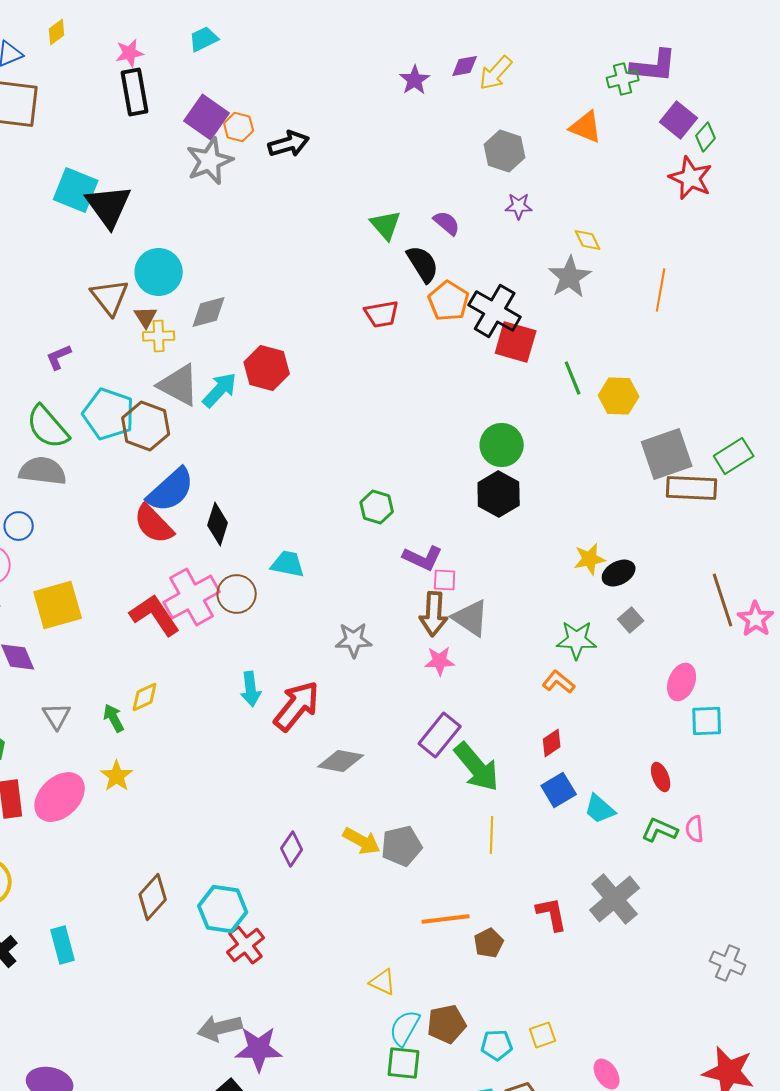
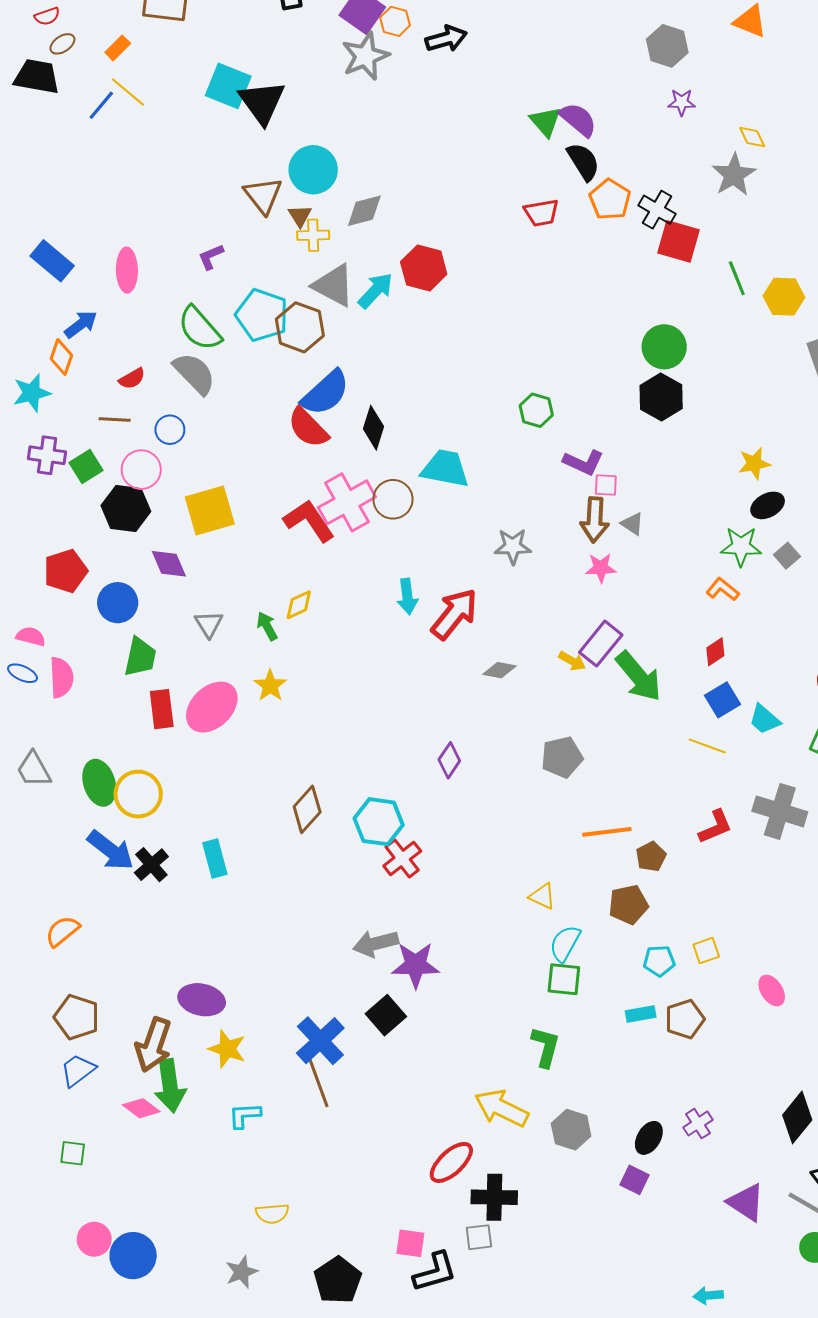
purple semicircle: (447, 223) -> (578, 120), moved, size x1.4
black cross: (495, 311) -> (657, 210), size x0.7
gray semicircle: (43, 471) -> (194, 373), turned 39
cyan trapezoid: (288, 564) -> (445, 469), size x1.4
black ellipse: (619, 573) -> (768, 505), moved
gray triangle: (471, 618) -> (632, 524), size x0.6
gray square: (631, 620) -> (787, 556), moved
gray diamond: (341, 761) -> (499, 670), size x0.7
yellow line: (492, 835) -> (707, 746), moved, turned -72
yellow arrow: (362, 841) -> (572, 661), moved, size x0.7
gray cross: (615, 899) -> (780, 811), turned -33
red L-shape: (552, 914) -> (715, 827), turned 78
brown pentagon: (447, 1024) -> (628, 905), moved

